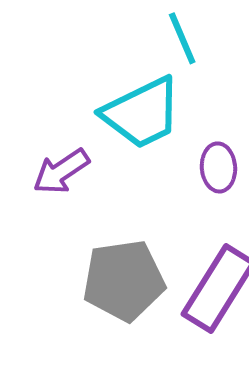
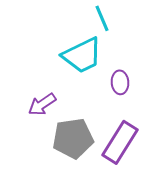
purple arrow: (61, 171) -> (42, 104), moved

